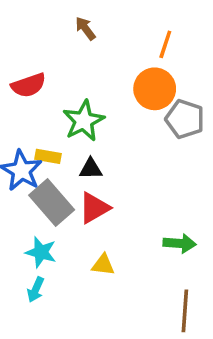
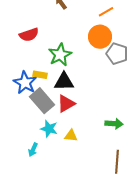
orange line: (165, 44) -> (106, 12), turned 42
black triangle: (91, 169) -> (64, 82), size x1.5
cyan star: (41, 252) -> (49, 129), moved

